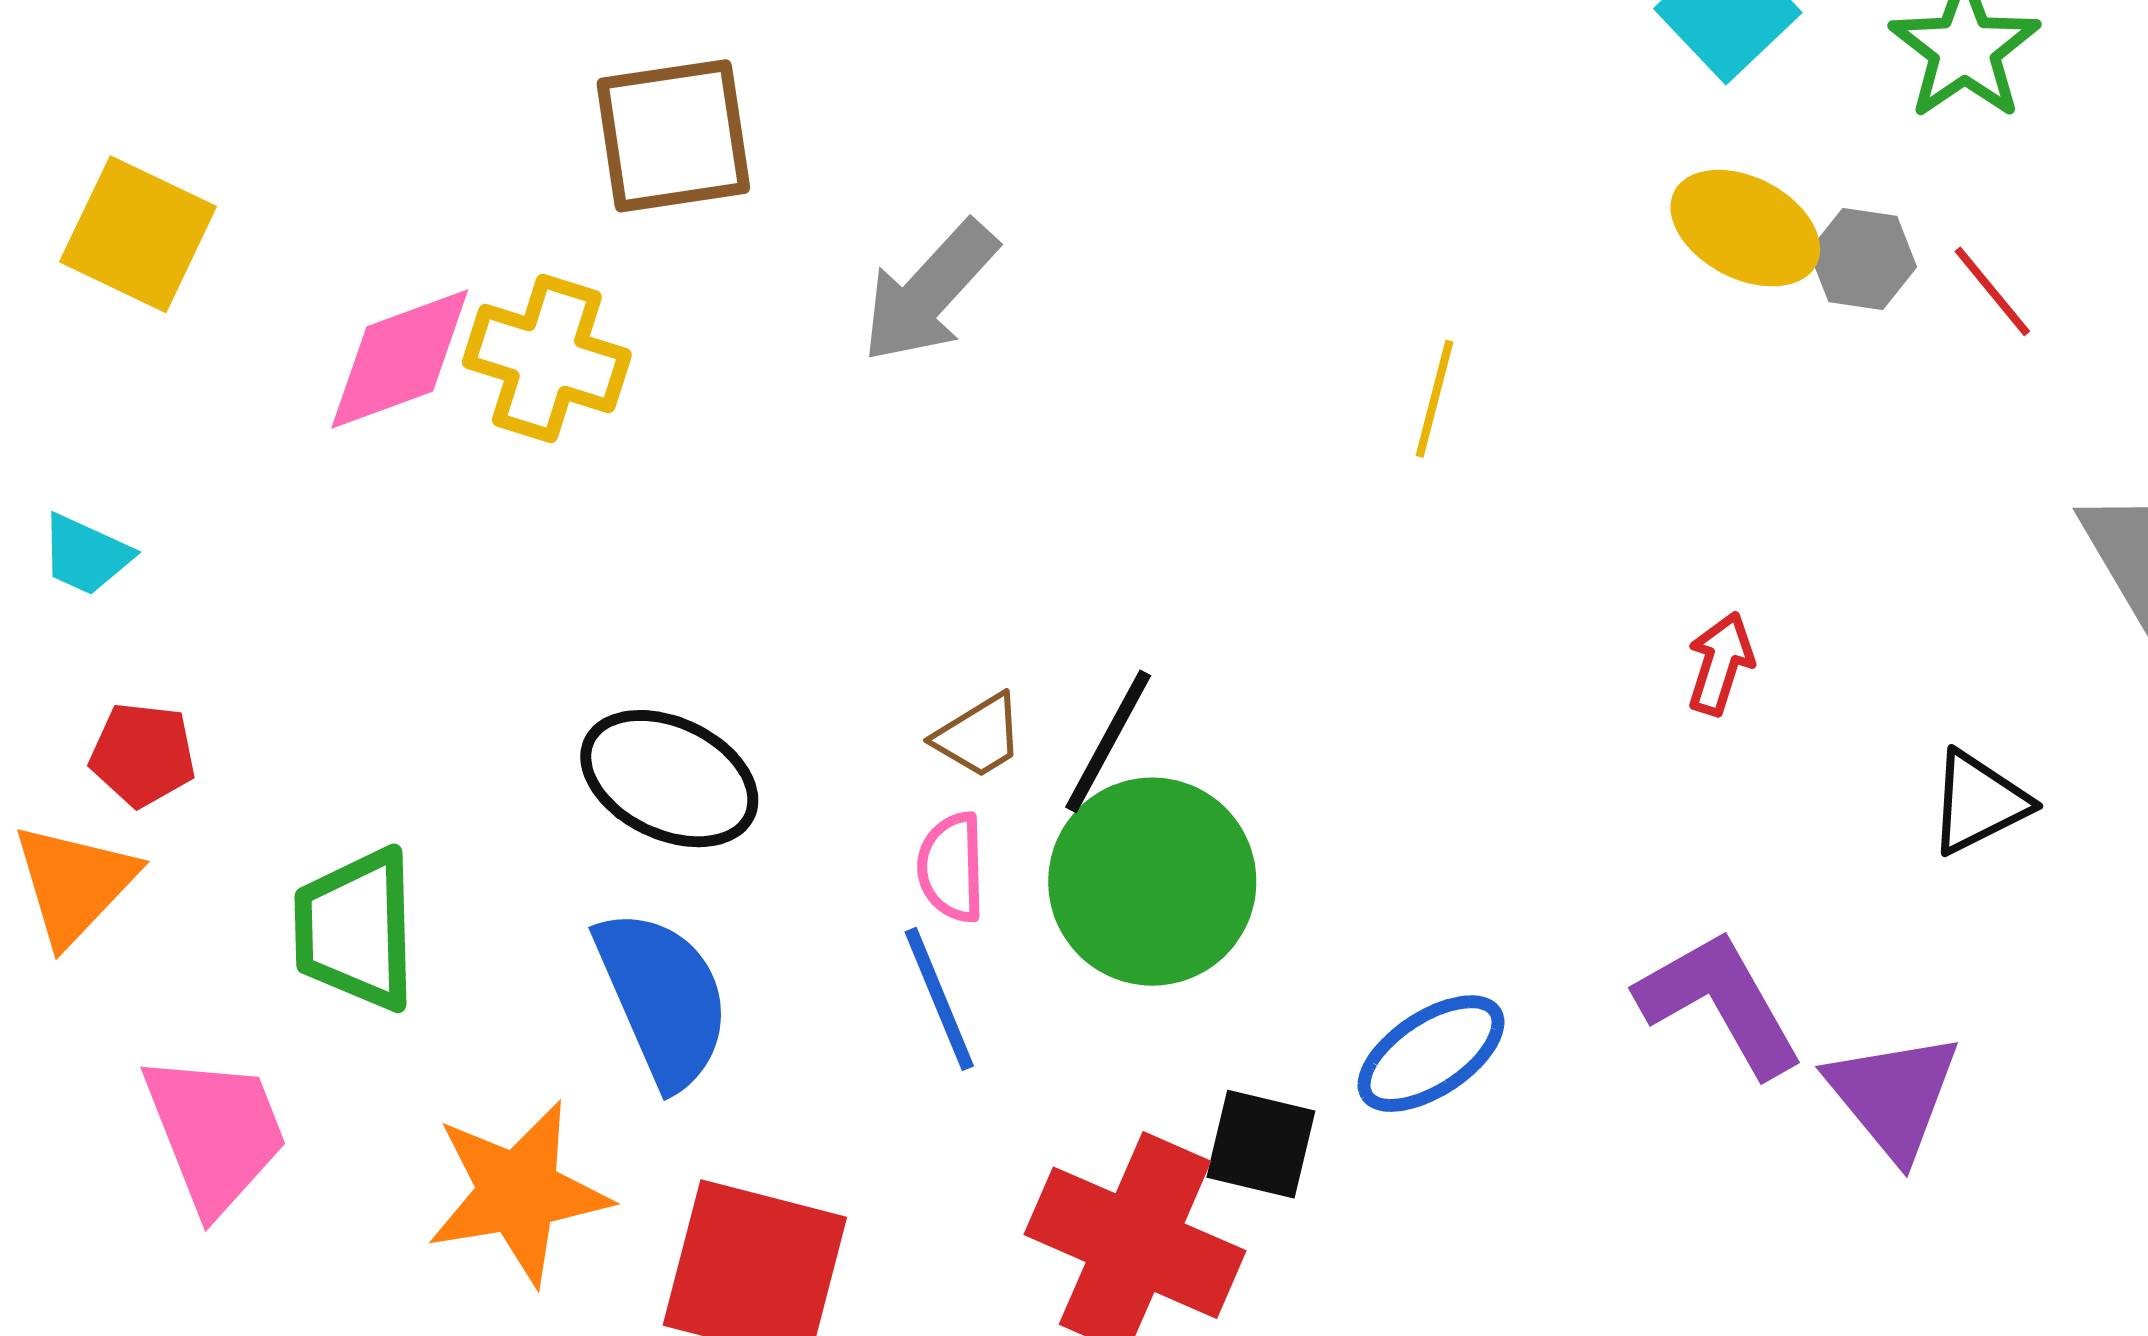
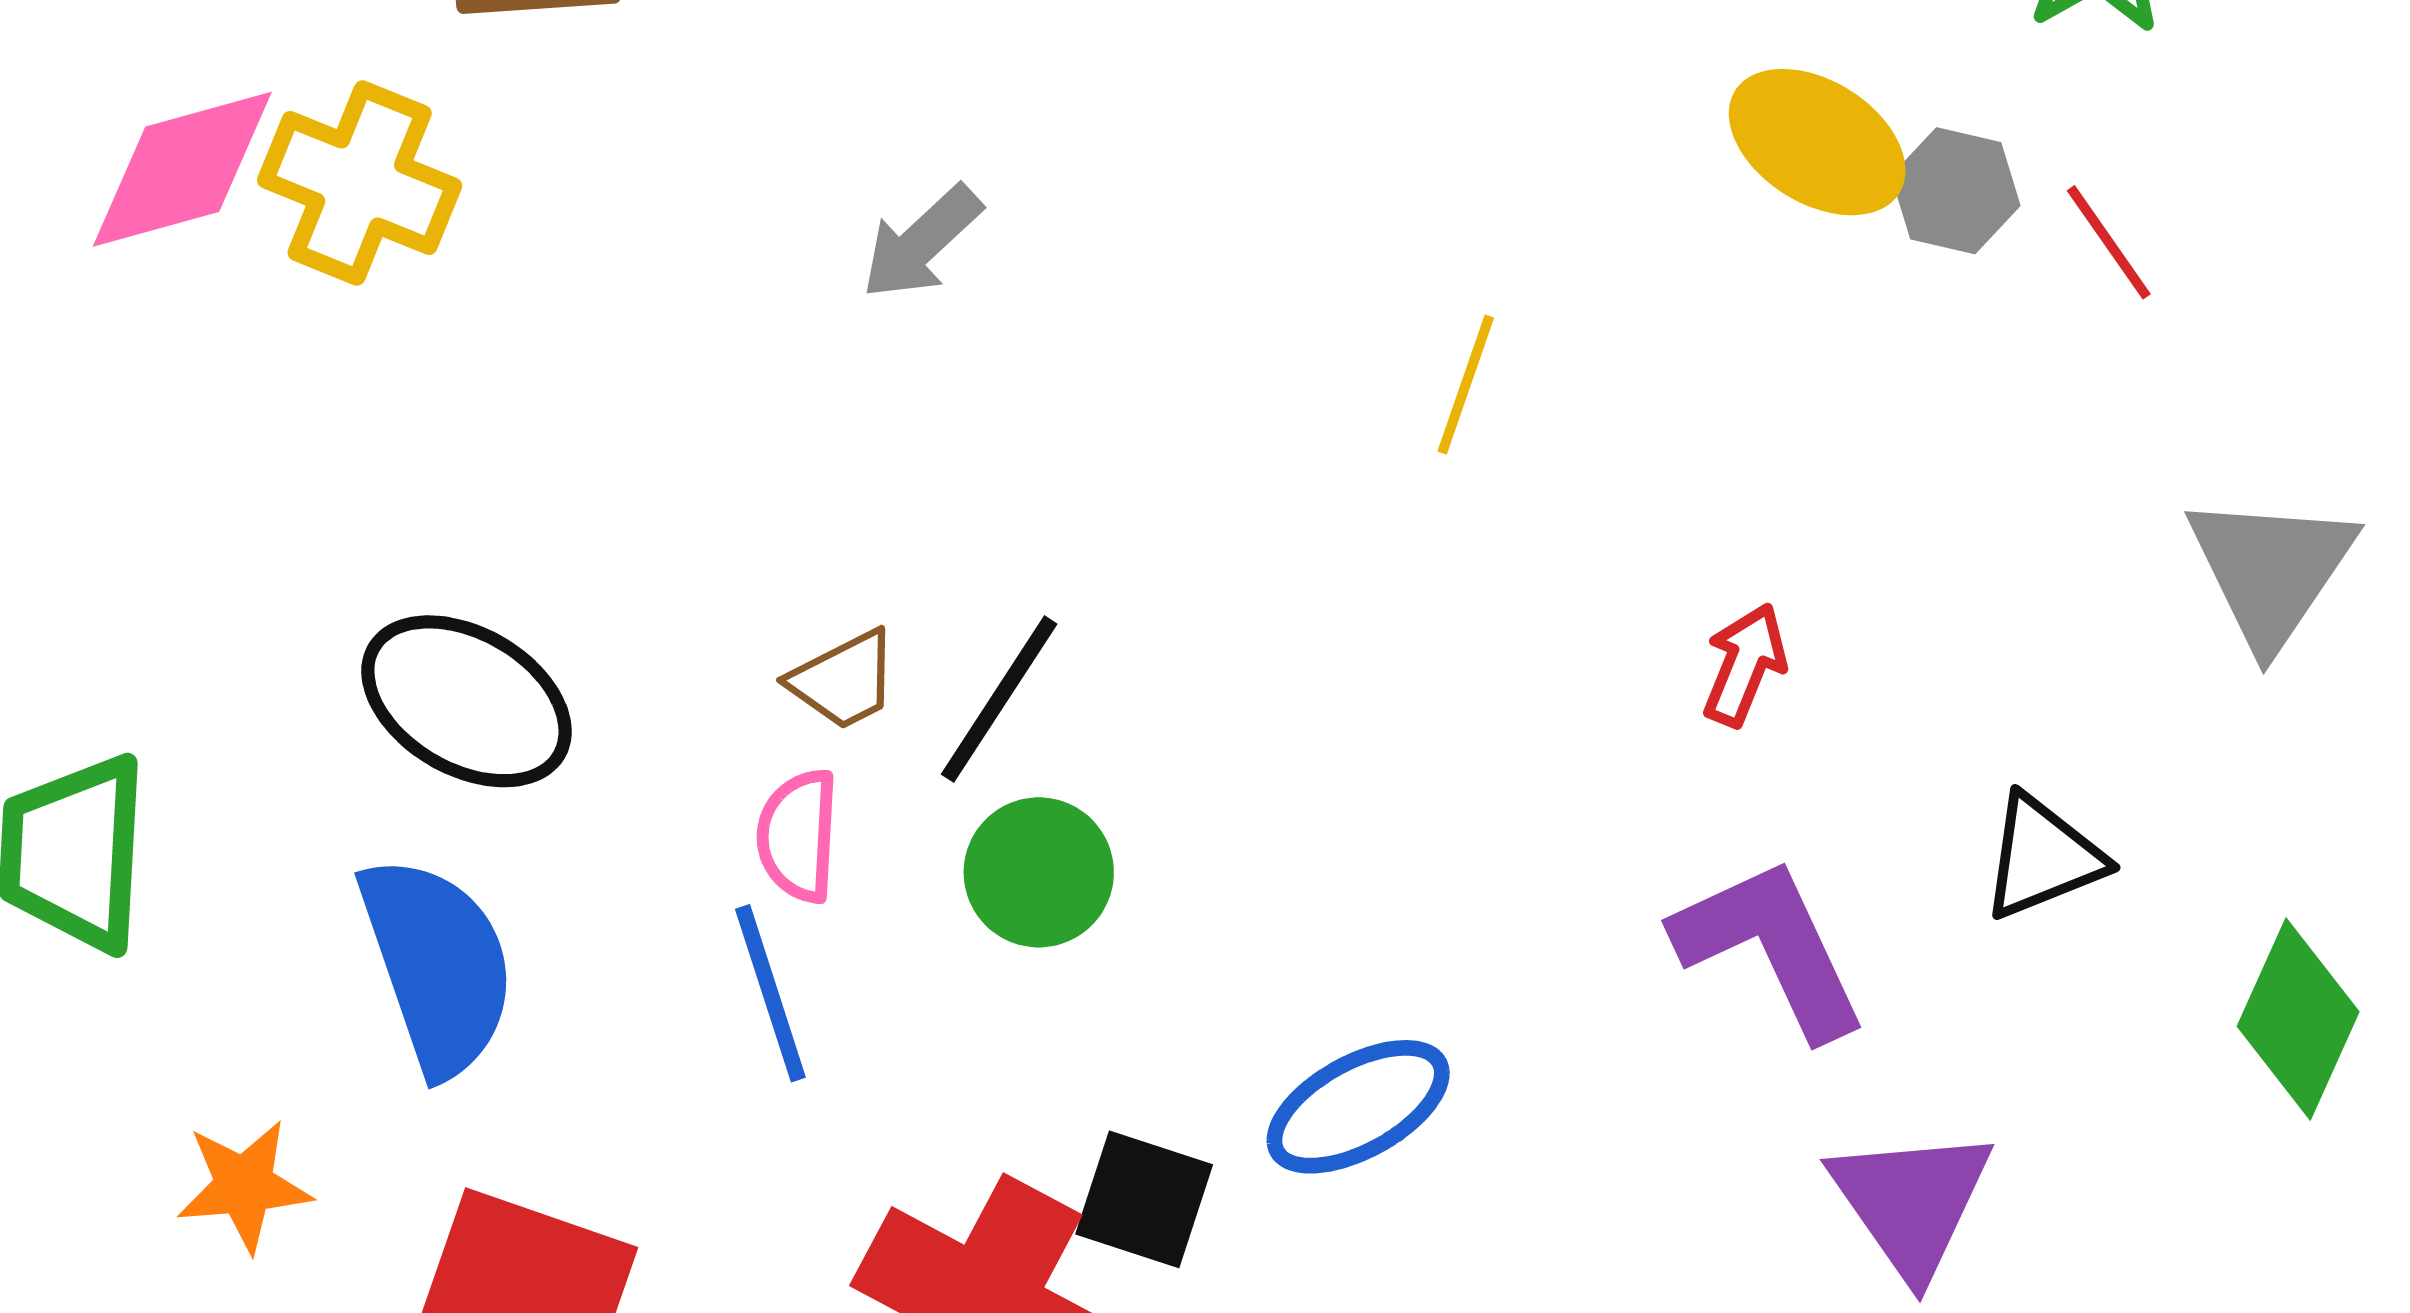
gray arrow: (929, 292) -> (921, 242), moved, size x0.7
yellow line: (1434, 399) -> (1466, 385), moved
green circle: (1152, 882) -> (1039, 872), size x0.6
purple L-shape: (1720, 1003) -> (1771, 948), moved
orange star: (518, 1193) -> (244, 1186), size x0.6

